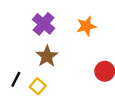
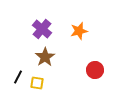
yellow square: (38, 86) -> (37, 83), turned -32

